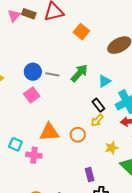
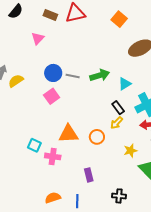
pink triangle: (14, 16) -> (38, 38), moved
orange square: (81, 32) -> (119, 19), moved
green arrow: (79, 73) -> (100, 75), turned 30
purple rectangle: (90, 175) -> (89, 175), moved

